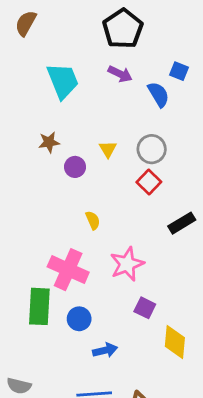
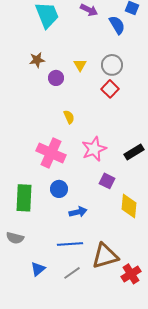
black rectangle: (182, 223) -> (134, 152), moved
green rectangle: (39, 306) -> (24, 198), moved

